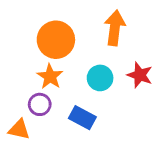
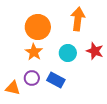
purple circle: (40, 104) -> (32, 78), moved

